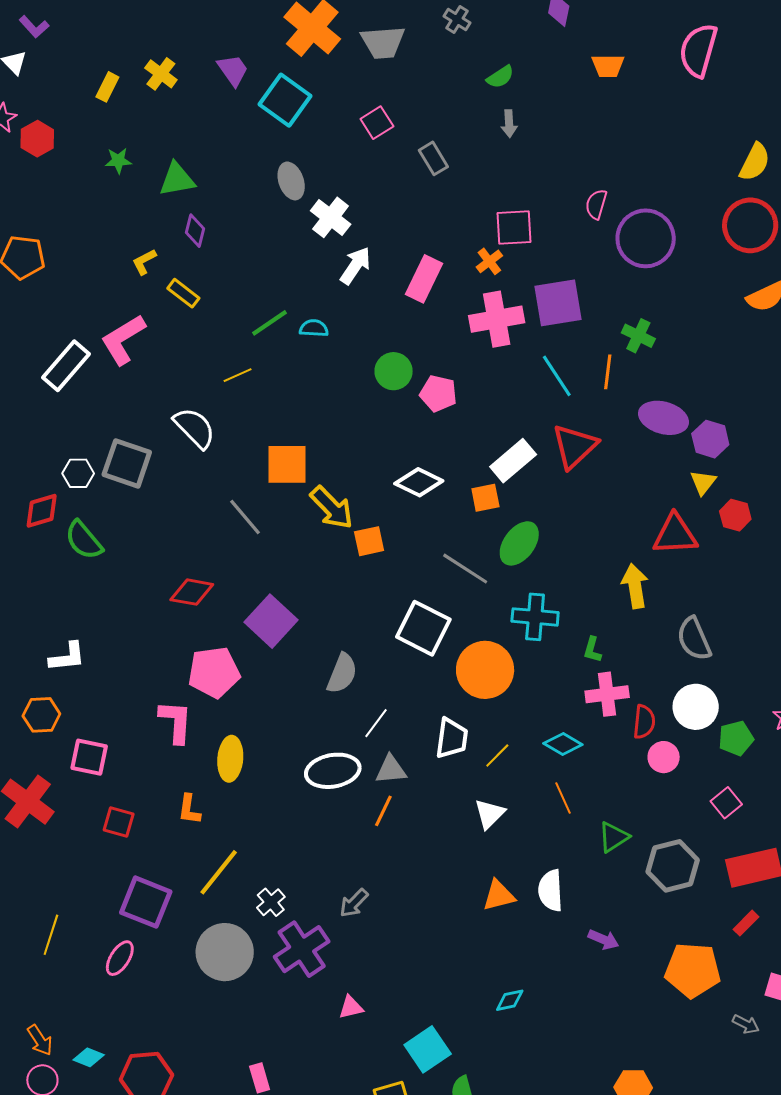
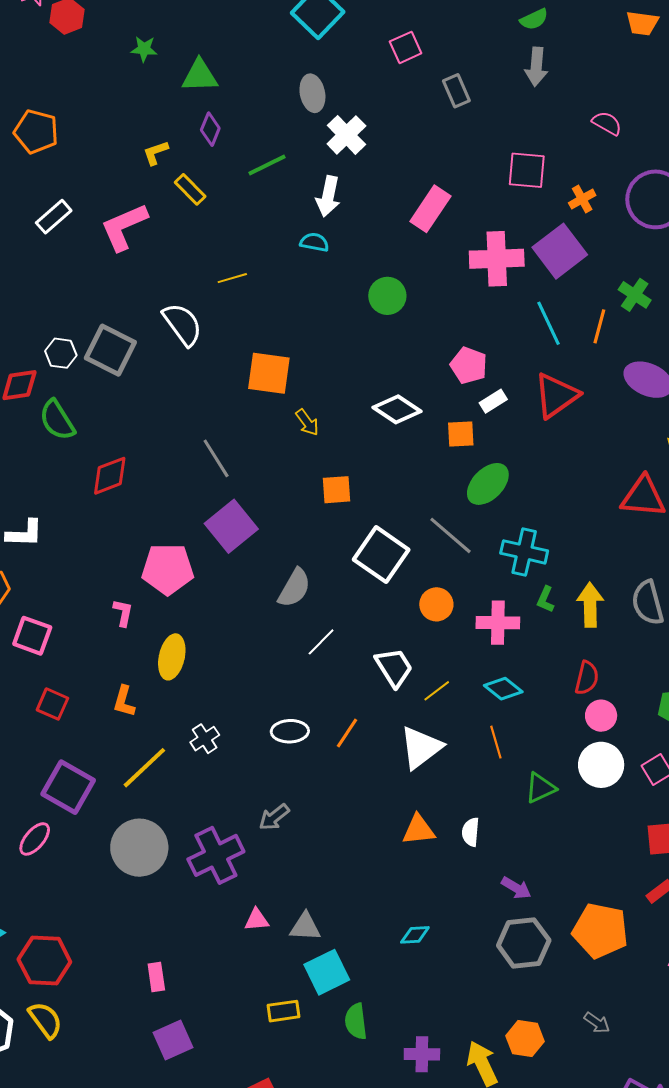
gray arrow: (509, 124) -> (536, 67), size x1.4
pink semicircle: (596, 204) -> (607, 123), moved, turned 96
orange cross: (489, 261) -> (582, 199), moved
white arrow: (355, 266) -> (328, 196), moved, turned 150
purple square: (558, 303) -> (560, 251), turned -36
green line: (270, 323) -> (267, 165), moved
white rectangle: (66, 366) -> (54, 217), moved, size x0.7
pink pentagon: (438, 393) -> (469, 365), moved
white rectangle: (513, 461) -> (493, 401), size x0.6
yellow arrow: (332, 508) -> (307, 422), size x0.6
gray line: (245, 517) -> (216, 458), moved
orange square: (369, 541) -> (337, 490), moved
gray line: (465, 569) -> (450, 535), moved
yellow arrow: (635, 586) -> (590, 605), moved
red diamond: (192, 592) -> (110, 476), moved, turned -39
cyan cross: (535, 617) -> (524, 552), moved
orange circle: (485, 670) -> (436, 604), size x0.6
pink cross: (607, 694) -> (498, 623), moved
white circle: (696, 707) -> (601, 765), moved
pink L-shape: (176, 722) -> (123, 613), size x0.6
white trapezoid: (452, 738) -> (394, 667), turned -48
gray triangle: (391, 770) -> (305, 927), moved
white ellipse: (333, 771) -> (290, 731), moved, size x0.7
orange line: (383, 811) -> (347, 733), moved
white triangle: (490, 814) -> (421, 748), size x1.4
gray hexagon: (673, 866) -> (524, 943), moved
white semicircle: (551, 891) -> (471, 832), size x0.7
white cross: (271, 902) -> (205, 739), moved
gray arrow: (746, 1024) -> (597, 1023), moved

